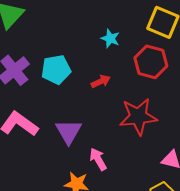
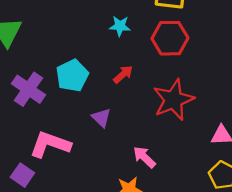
purple triangle: (69, 132) -> (101, 118), moved, size x0.7

